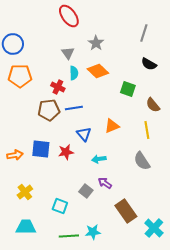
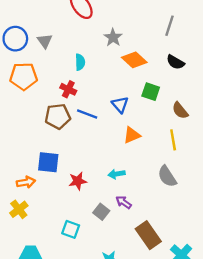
gray triangle: (68, 53) -> (45, 41), moved
orange diamond: (98, 71) -> (134, 60), moved
cyan semicircle: (74, 73) -> (80, 62), moved
blue line: (74, 108) -> (87, 114), turned 30
blue triangle: (84, 134) -> (120, 105), moved
red star: (66, 152) -> (78, 181), moved
orange arrow: (15, 155) -> (26, 182), moved
yellow cross: (25, 192) -> (19, 209), moved

